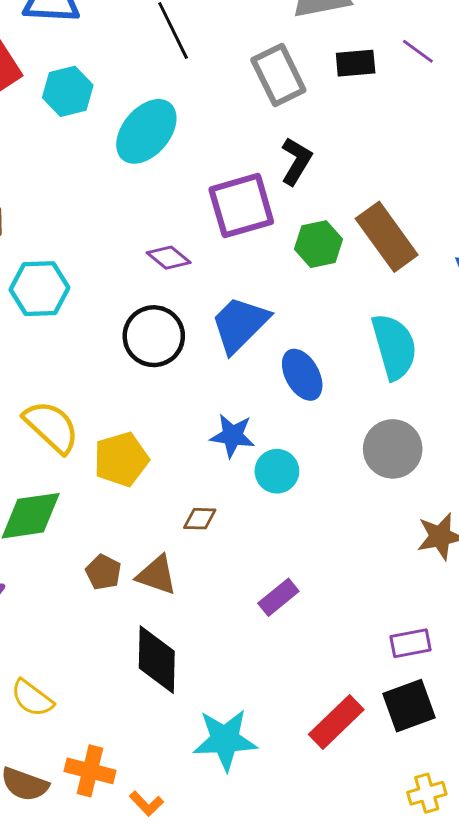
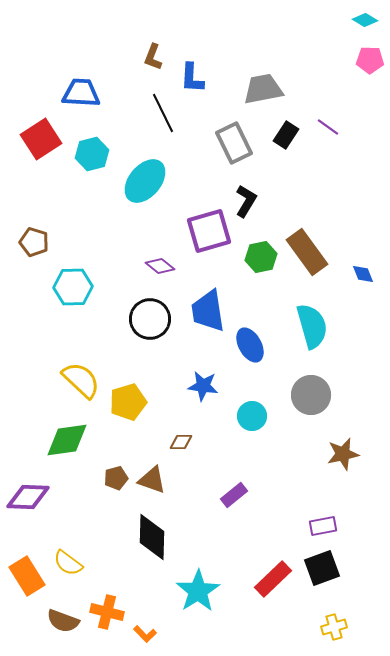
black rectangle: (356, 63) -> (286, 135), turned -52
blue trapezoid: (240, 324) -> (208, 311), turned -54
cyan circle: (277, 471) -> (252, 416), moved
brown pentagon: (103, 572) -> (116, 478), turned 30
cyan star: (225, 740) -> (198, 591), turned -30

